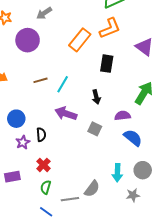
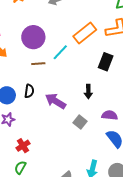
purple circle: (28, 40) -> (33, 37), moved
cyan line: (63, 84) -> (60, 52), moved
black semicircle: (41, 135) -> (29, 91), moved

